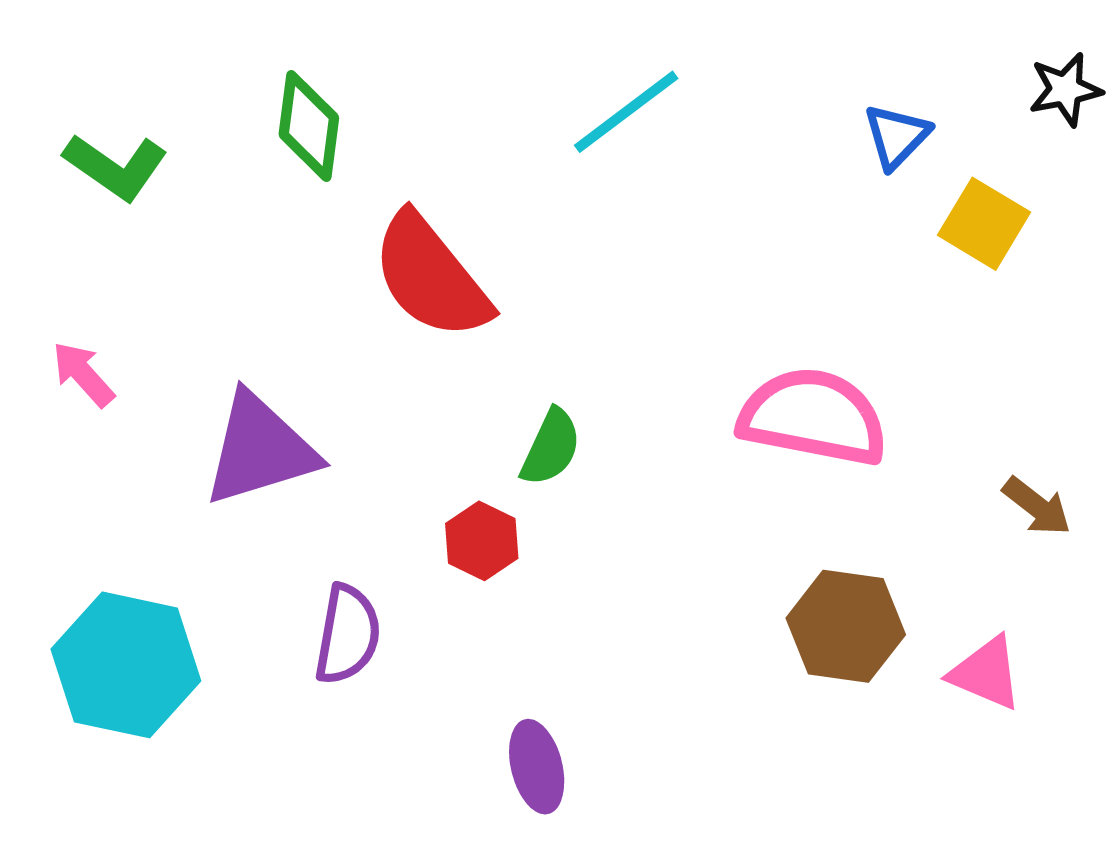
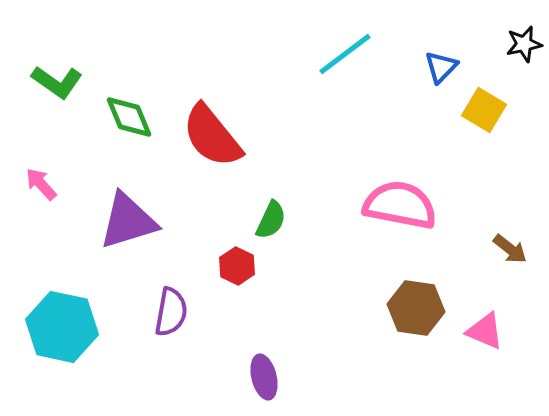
cyan line: (626, 112) -> (345, 54), moved
green diamond: (309, 126) -> (129, 117), moved, turned -30

